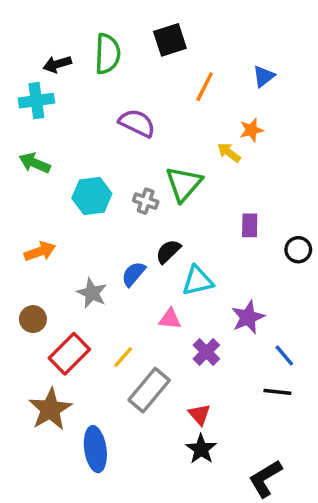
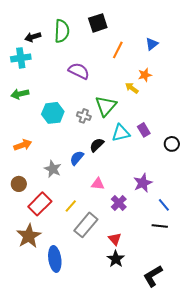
green arrow: (35, 163) -> (20, 94), turned -36
purple rectangle: (250, 225) -> (144, 130), turned -32
cyan triangle: (198, 281) -> (121, 133), moved

